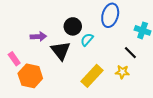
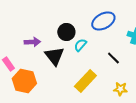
blue ellipse: (110, 15) -> (103, 21), turned 45
black line: (130, 53) -> (113, 58), moved
yellow star: (122, 72) -> (120, 89), moved

